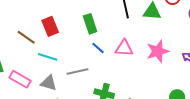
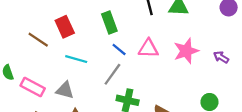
cyan line: (48, 57) -> (76, 59), moved
gray line: (78, 72) -> (112, 74), moved, turned -40

